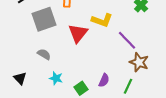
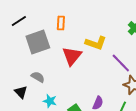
black triangle: (20, 78) -> (21, 92), moved

